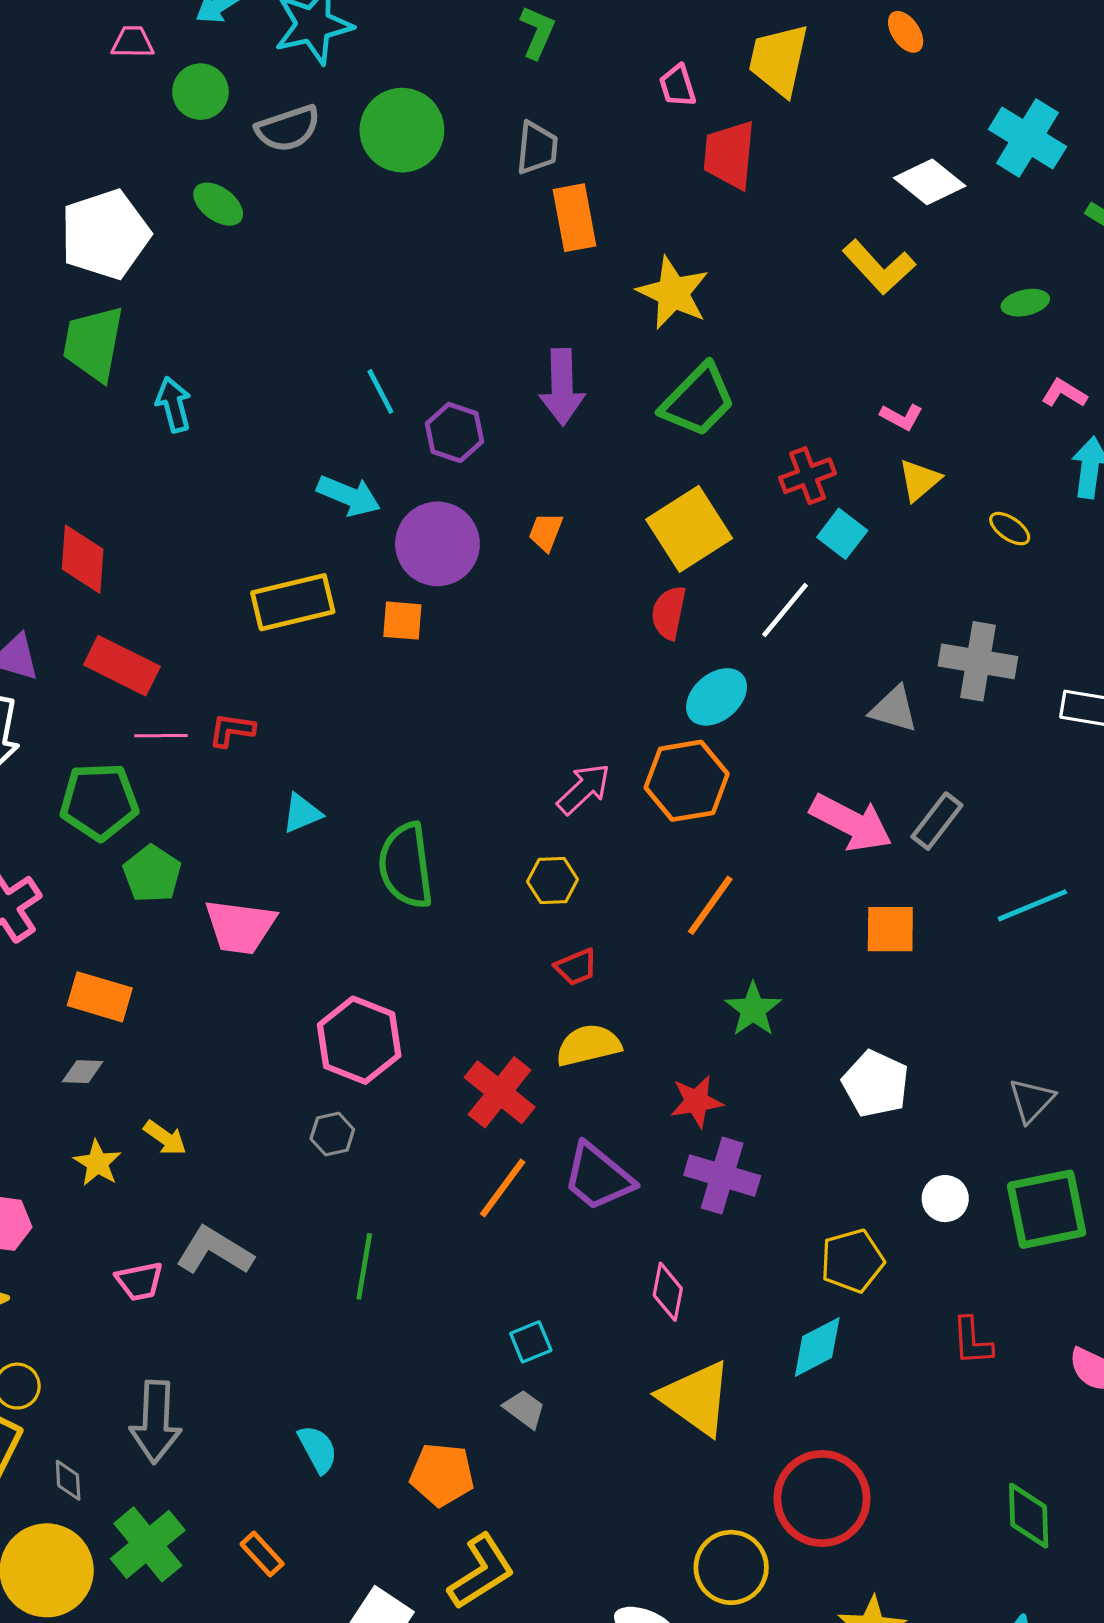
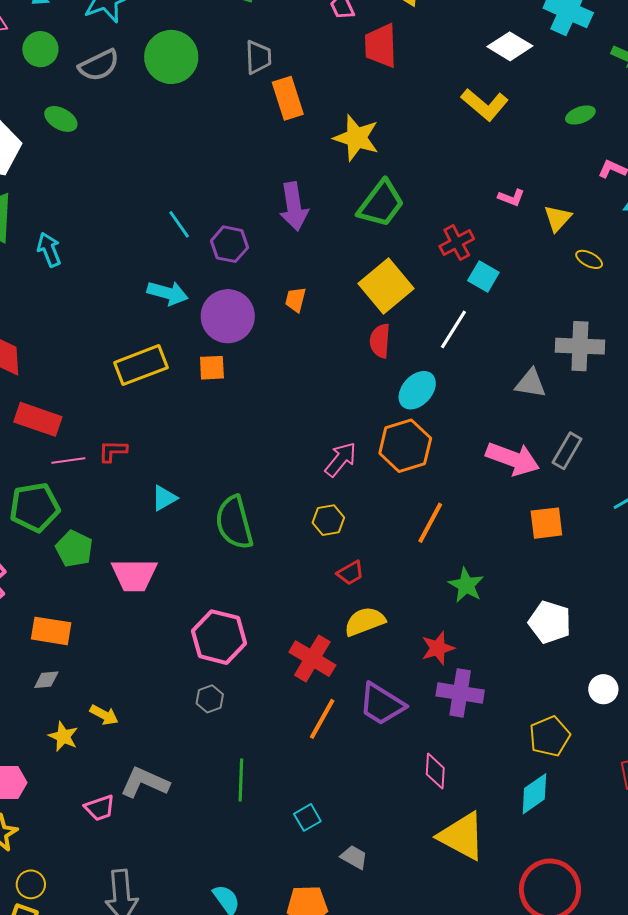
yellow triangle: (919, 480) -> (558, 218), moved
cyan square: (531, 1342) -> (307, 817), moved

